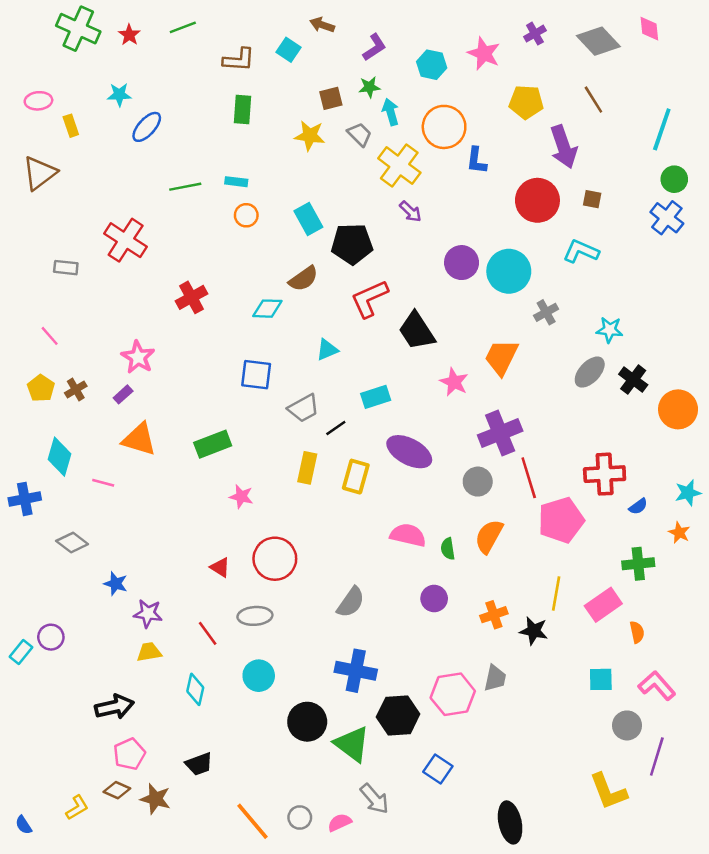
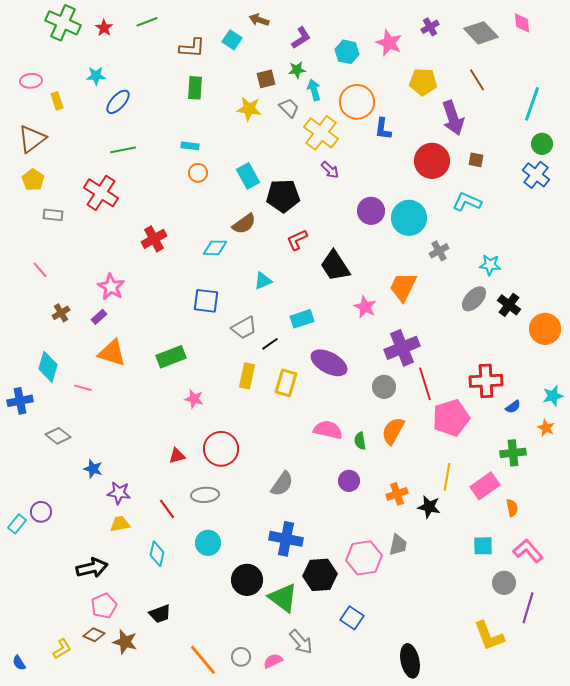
green line: (185, 187) -> (123, 150), moved
red L-shape: (369, 299) -> (297, 240), size x0.7
yellow pentagon: (41, 388) -> (33, 180), moved
red triangle: (220, 567) -> (177, 456), turned -48

